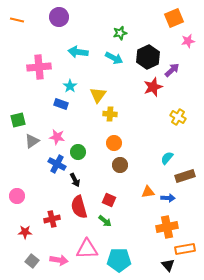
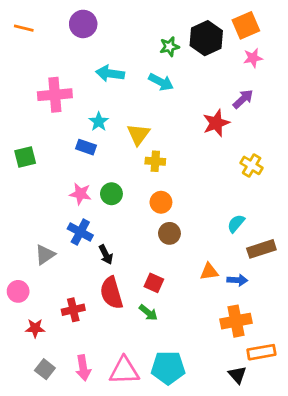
pink star: (188, 41) -> (253, 58), moved
black hexagon: (148, 57) -> (206, 38), moved
green square: (18, 120) -> (25, 157), moved
gray triangle: (32, 141) -> (45, 255), moved
green circle: (78, 152) -> (111, 194), moved
pink circle: (17, 196) -> (18, 291), moved
pink triangle: (87, 249) -> (124, 371), moved
pink arrow: (59, 260) -> (83, 368), turned 72

